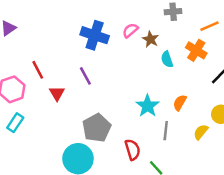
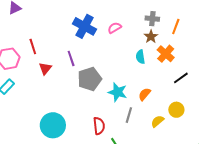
orange line: (210, 26) -> (176, 26), moved, turned -56
brown star: (151, 39) -> (151, 37), moved
cyan star: (148, 106) -> (118, 92), turned -30
gray pentagon: (97, 128) -> (90, 79), moved

